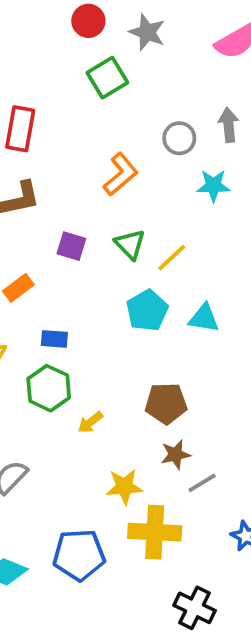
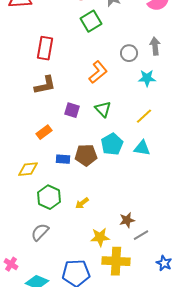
yellow line: (172, 258) -> (144, 116), moved
green hexagon: (49, 388) -> (49, 197), moved
brown pentagon: (166, 403) -> (86, 155), moved

